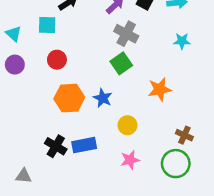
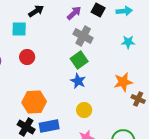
orange star: (160, 89) -> (123, 82), moved
orange hexagon: (69, 98) -> (34, 102), moved
blue star: (103, 98) -> (78, 81), moved
brown cross: (184, 135) -> (138, 99), moved

